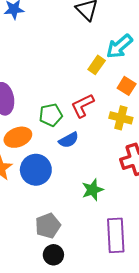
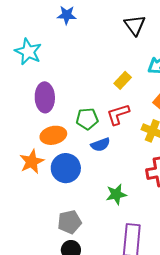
yellow rectangle: (97, 65) -> (123, 80), moved

